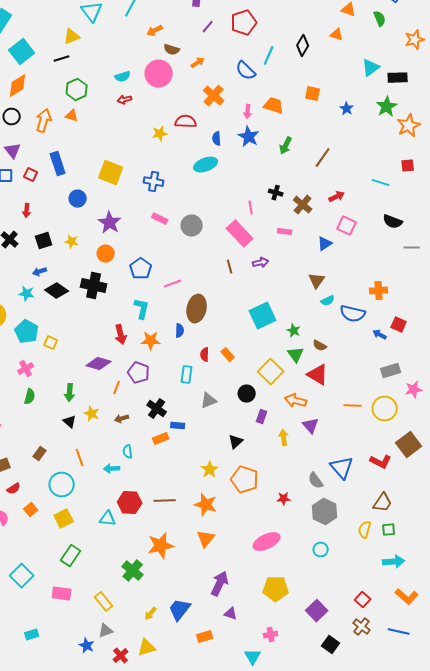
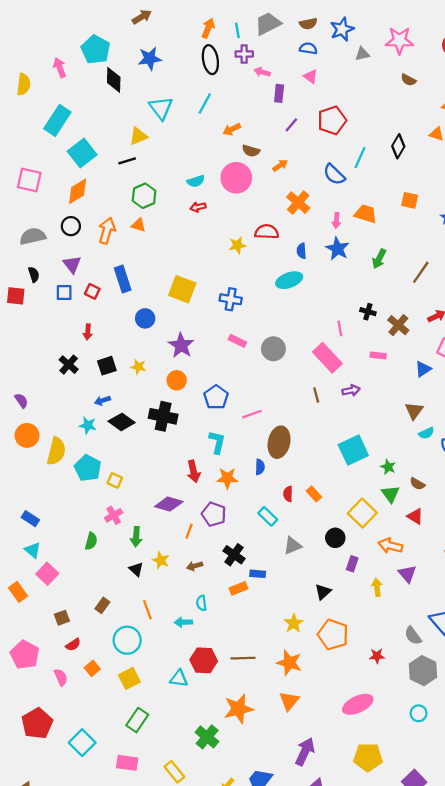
pink cross: (26, 369) -> (114, 515), moved
cyan rectangle: (187, 375) -> (268, 516), turned -54
red triangle: (318, 375) -> (415, 516), size x0.7

